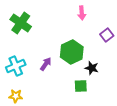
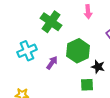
green cross: (21, 23) -> (51, 22), moved
cyan cross: (16, 66) -> (27, 51), moved

